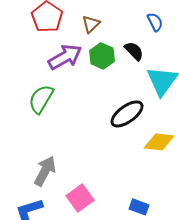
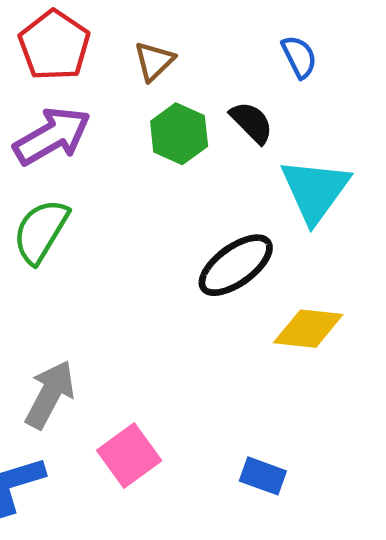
purple arrow: (65, 57) -> (52, 136), moved

